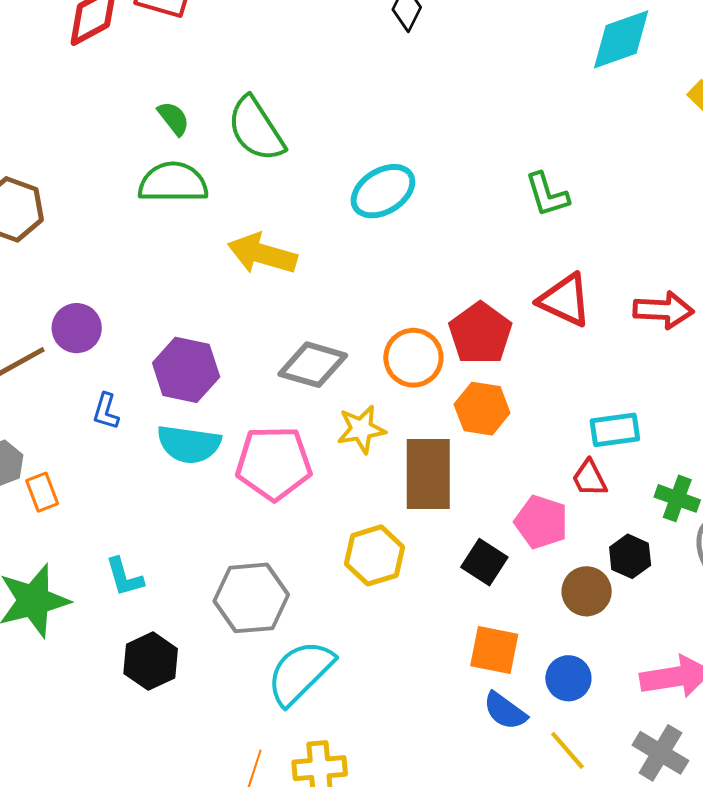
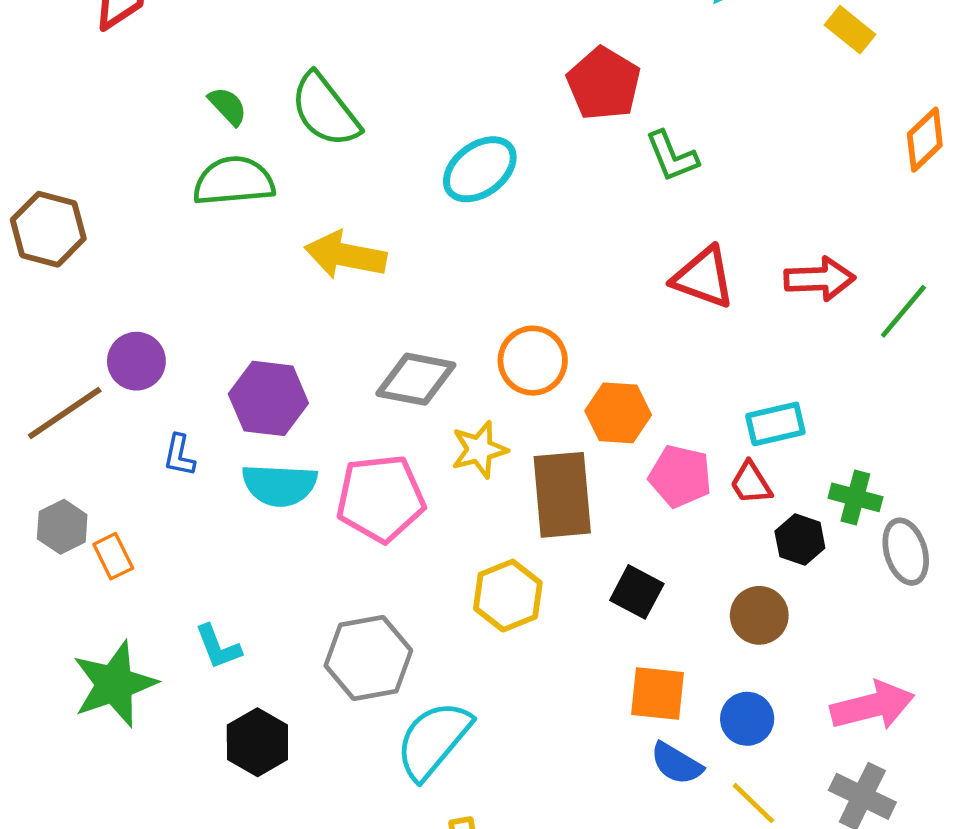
red pentagon: (480, 333) -> (604, 84), moved
pink pentagon: (541, 522) -> (680, 476), moved
black hexagon: (630, 556) -> (800, 540), moved

